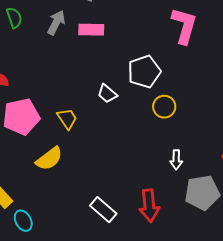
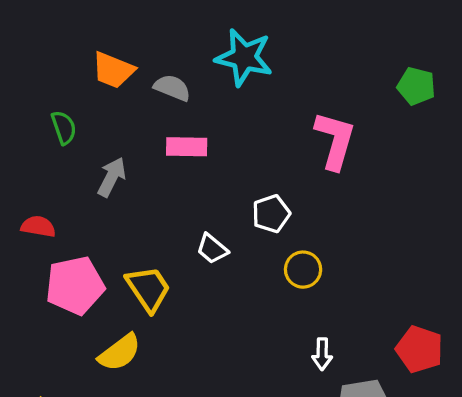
gray arrow: (56, 23) -> (112, 177), moved
white pentagon: (144, 72) -> (271, 214), size x0.7
yellow trapezoid: (67, 119) -> (148, 289), size x1.4

